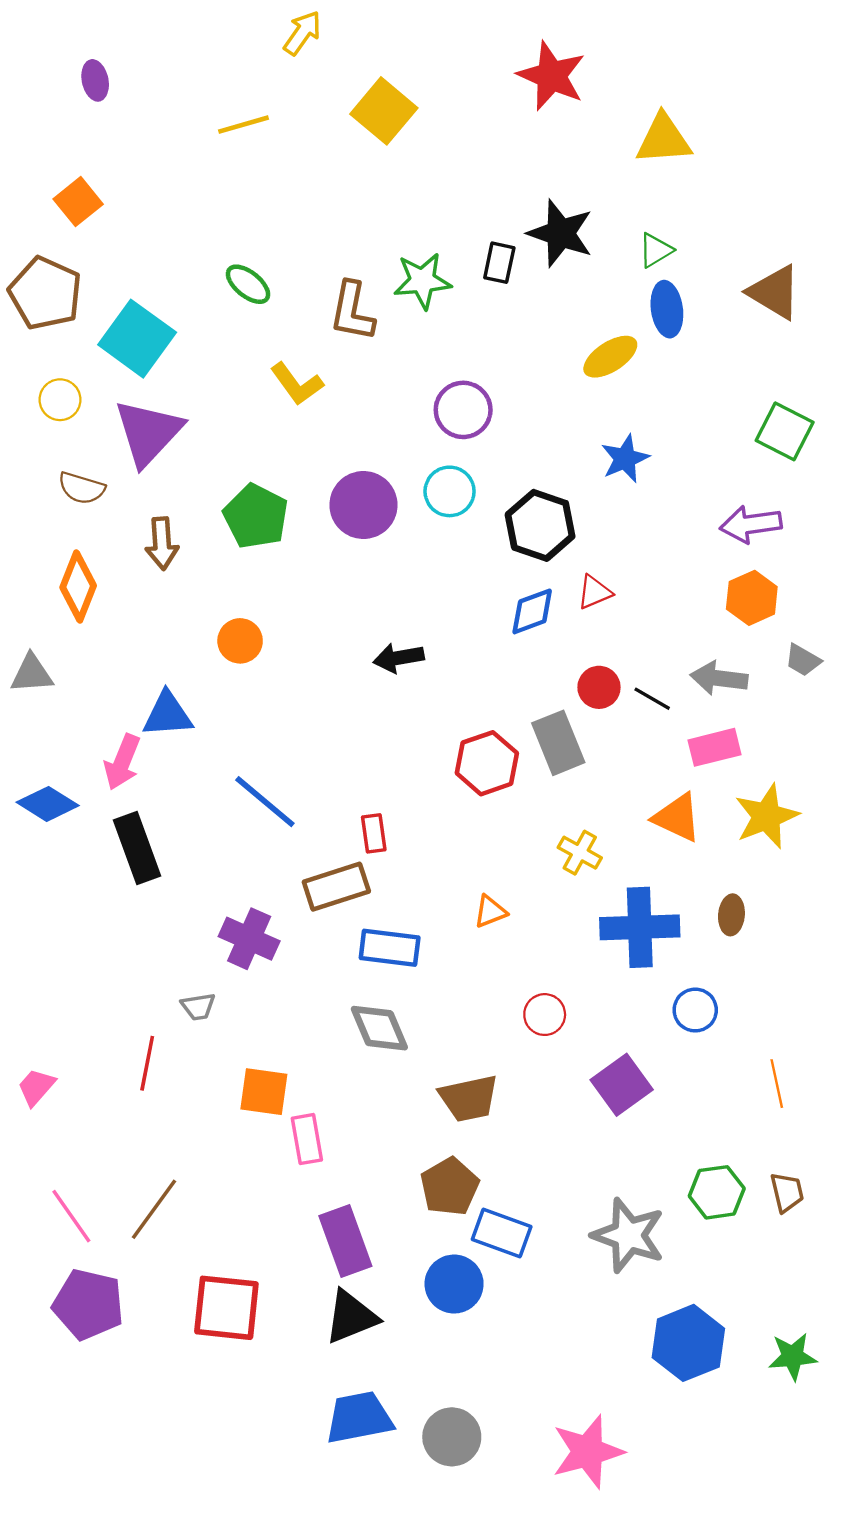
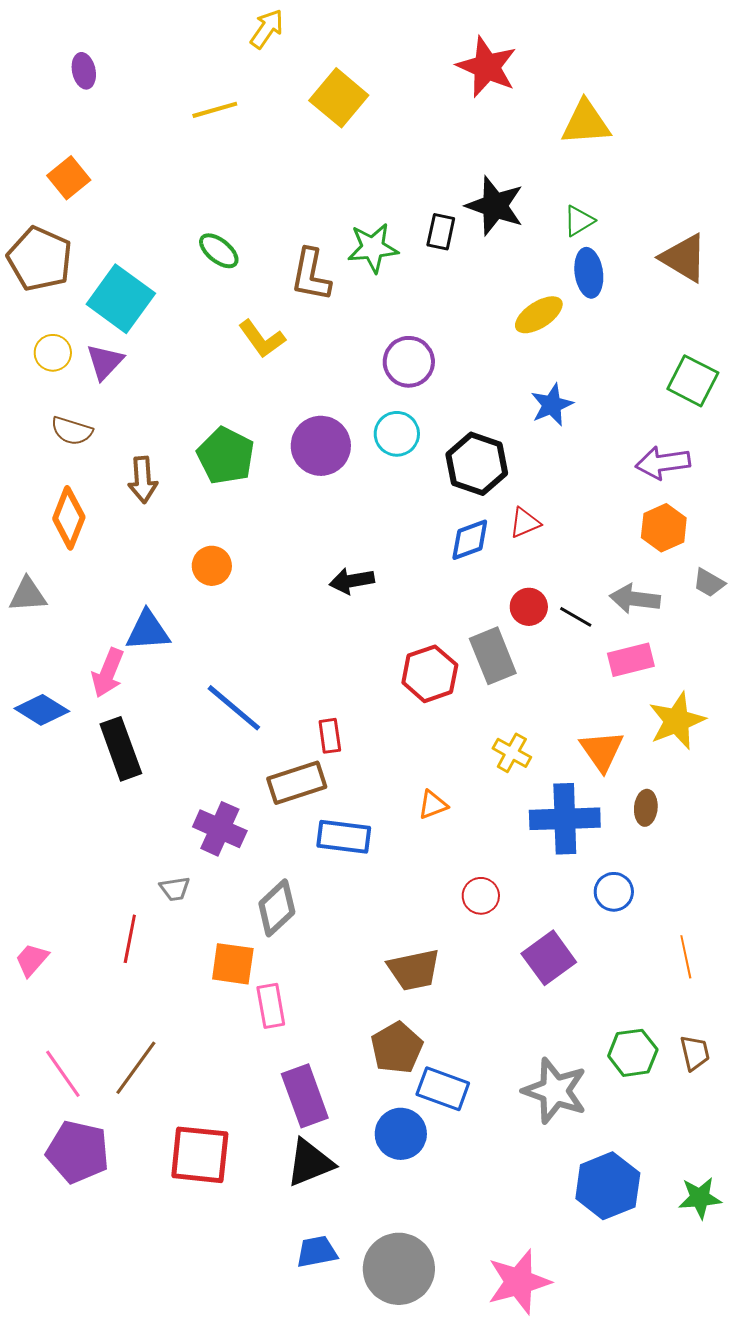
purple triangle: (148, 433) -> (105, 362), moved, size x0.6
orange triangle: (677, 818) -> (602, 751), moved, turned 30
gray diamond: (379, 1028) -> (277, 908), moved, turned 70
blue trapezoid: (359, 1418) -> (317, 1252), size x0.7
gray circle: (452, 1437) -> (399, 1269), size x1.4

